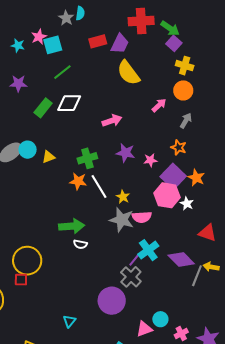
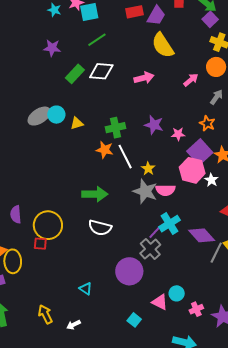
pink arrow: (112, 121) -> (144, 78), moved
white semicircle: (80, 244) -> (100, 228), moved, size x1.6
cyan triangle: (69, 321) -> (86, 289), turned -40
pink triangle: (144, 329) -> (160, 302), turned 42

